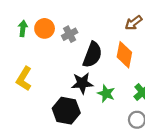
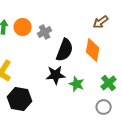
black hexagon: (66, 111) -> (20, 99), moved

